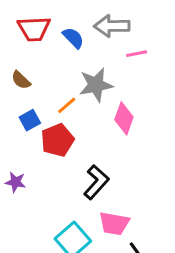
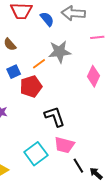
pink line: (137, 54) -> (97, 37), moved
pink diamond: (124, 118) -> (93, 76), moved
black L-shape: (96, 182) -> (55, 117), turned -65

